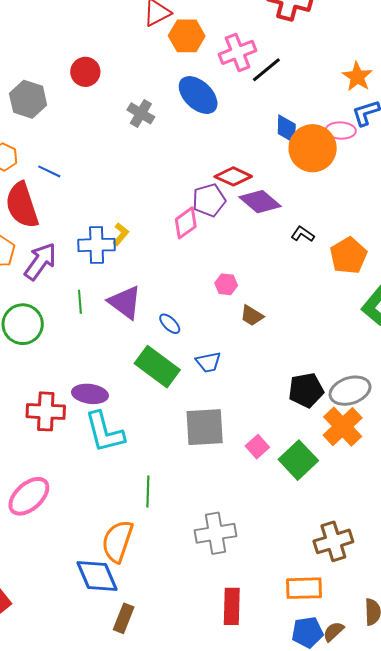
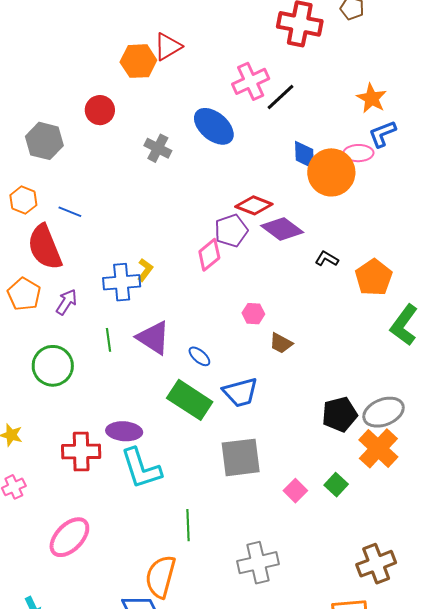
orange hexagon: (187, 36) -> (138, 61), moved
purple arrow: (40, 261) -> (67, 302), size x0.7
blue trapezoid: (208, 362) -> (240, 392), size x1.4
pink square: (257, 447) -> (295, 491), moved
green square: (298, 460) -> (336, 485), size x0.6

